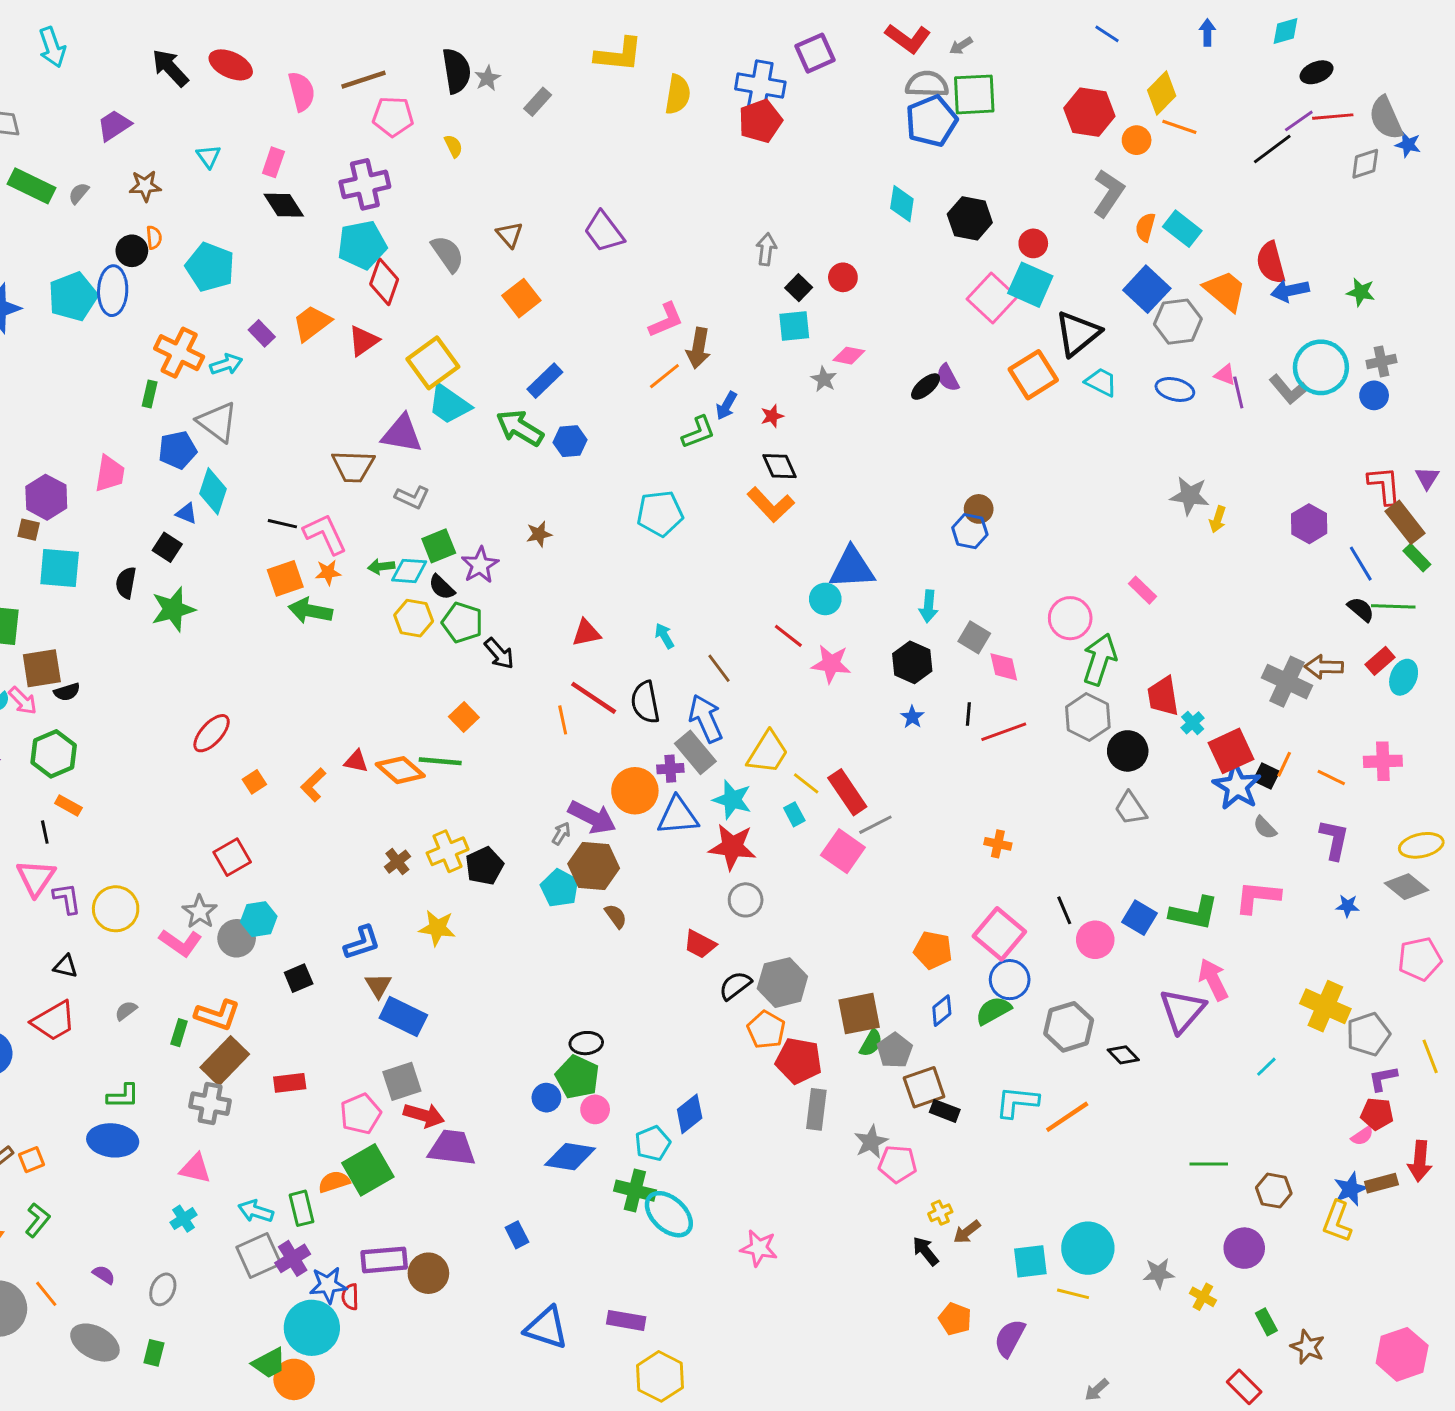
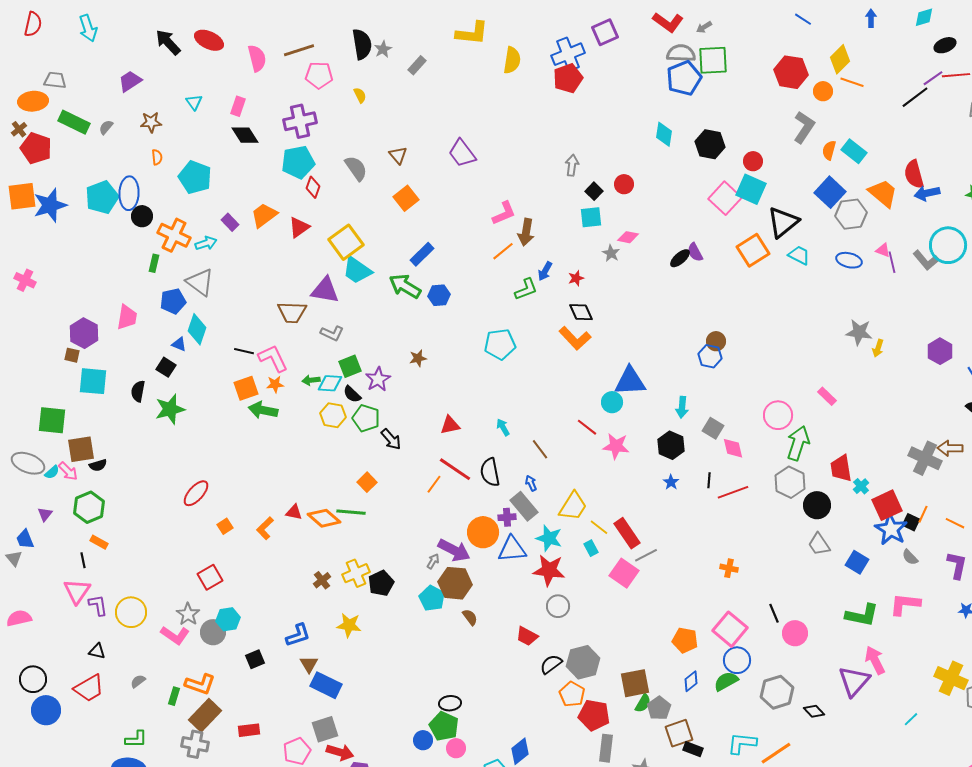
blue cross: (760, 86) -> (568, 54), turned -32
black circle: (132, 251) -> (142, 216), moved
red diamond: (384, 282) -> (313, 187), size x0.7
blue arrow: (706, 718) -> (531, 483), size x0.5
orange line: (563, 720) -> (434, 484), turned 48
blue square: (1139, 918) -> (857, 562), moved

